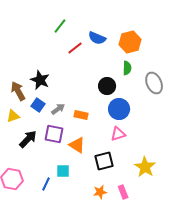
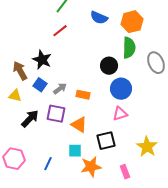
red line: (75, 48) -> (60, 31), moved
green semicircle: (127, 68) -> (129, 48), size x1.5
yellow triangle: (13, 116) -> (15, 96), turned 32
cyan square: (63, 171) -> (75, 151), moved
orange star: (100, 192) -> (91, 167), moved, size x1.5

